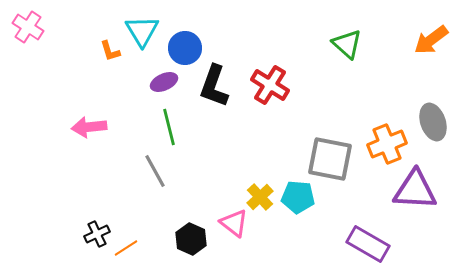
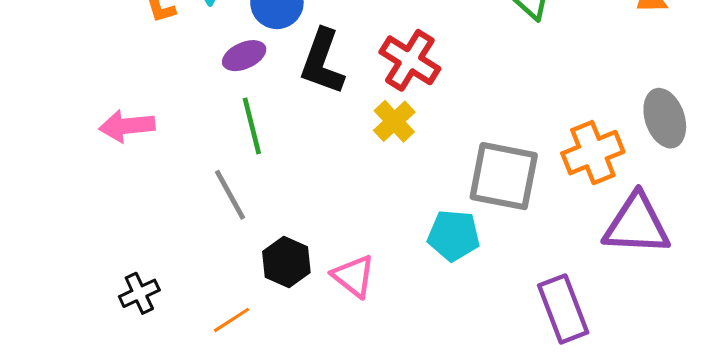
yellow cross: (260, 197) -> (394, 121), moved
black hexagon: (191, 239) -> (286, 262), moved
purple rectangle: (368, 244) -> (563, 309), turned 39
orange line: (126, 248) -> (232, 320), moved

